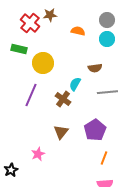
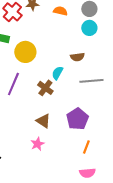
orange semicircle: (78, 31) -> (60, 11), moved
brown triangle: (61, 132) -> (43, 121), turned -35
pink star: (38, 154) -> (37, 144), moved

